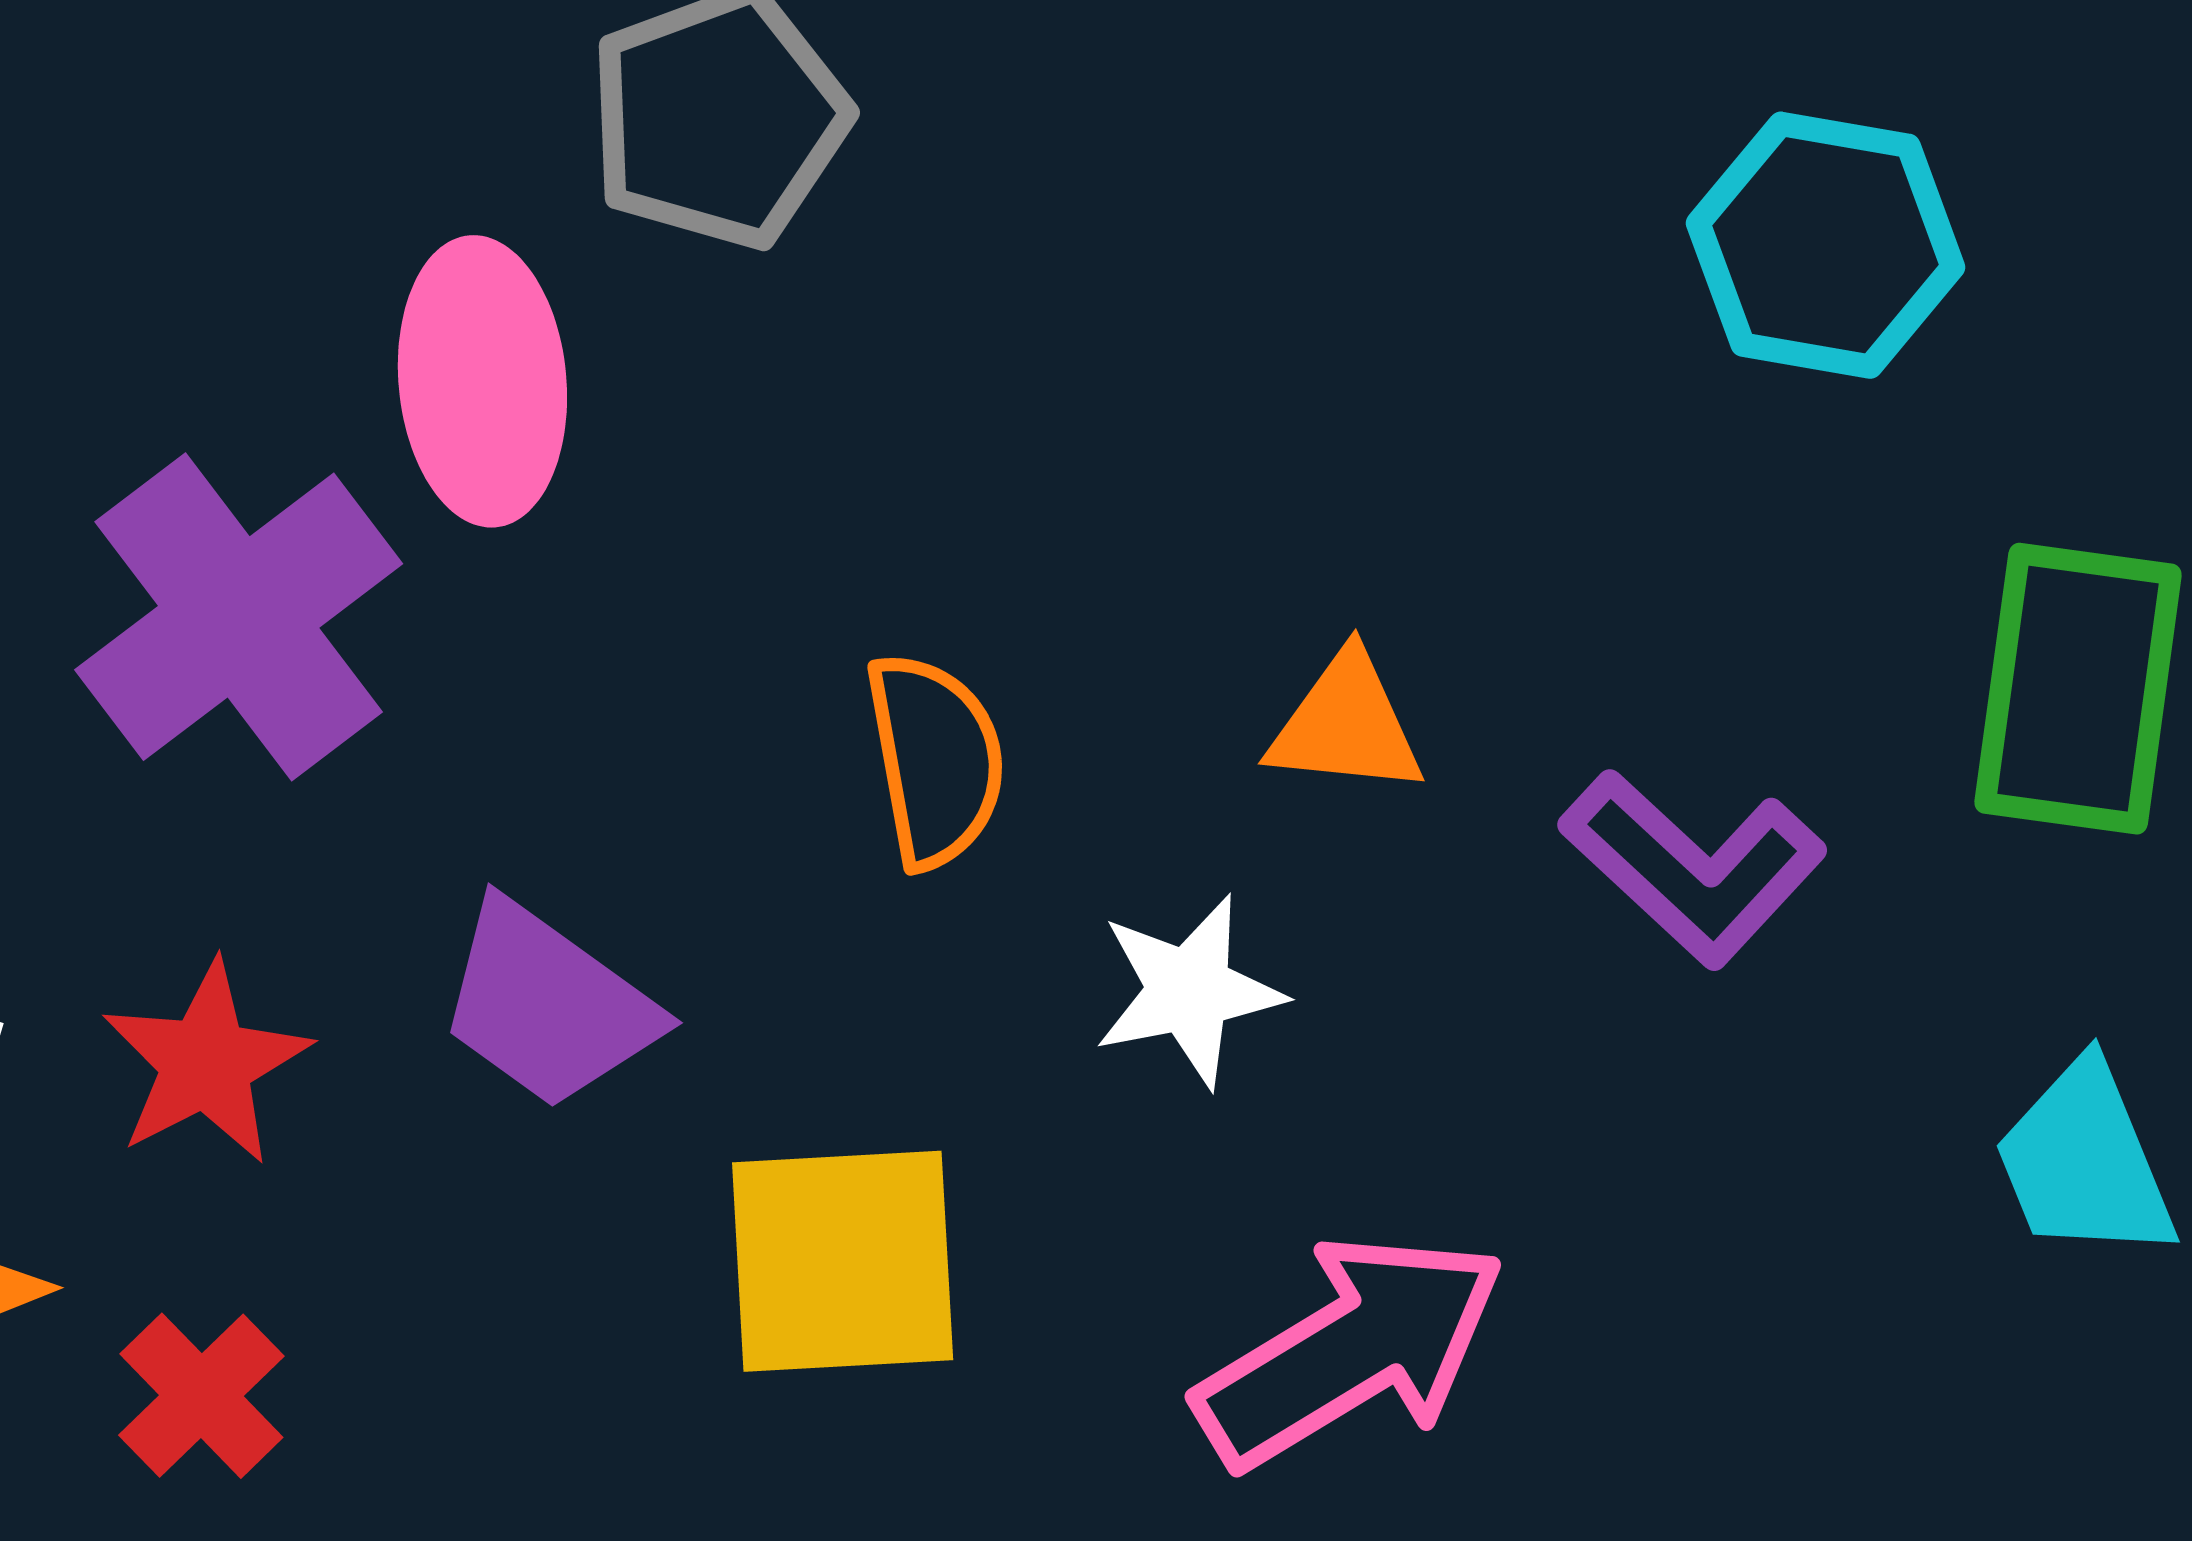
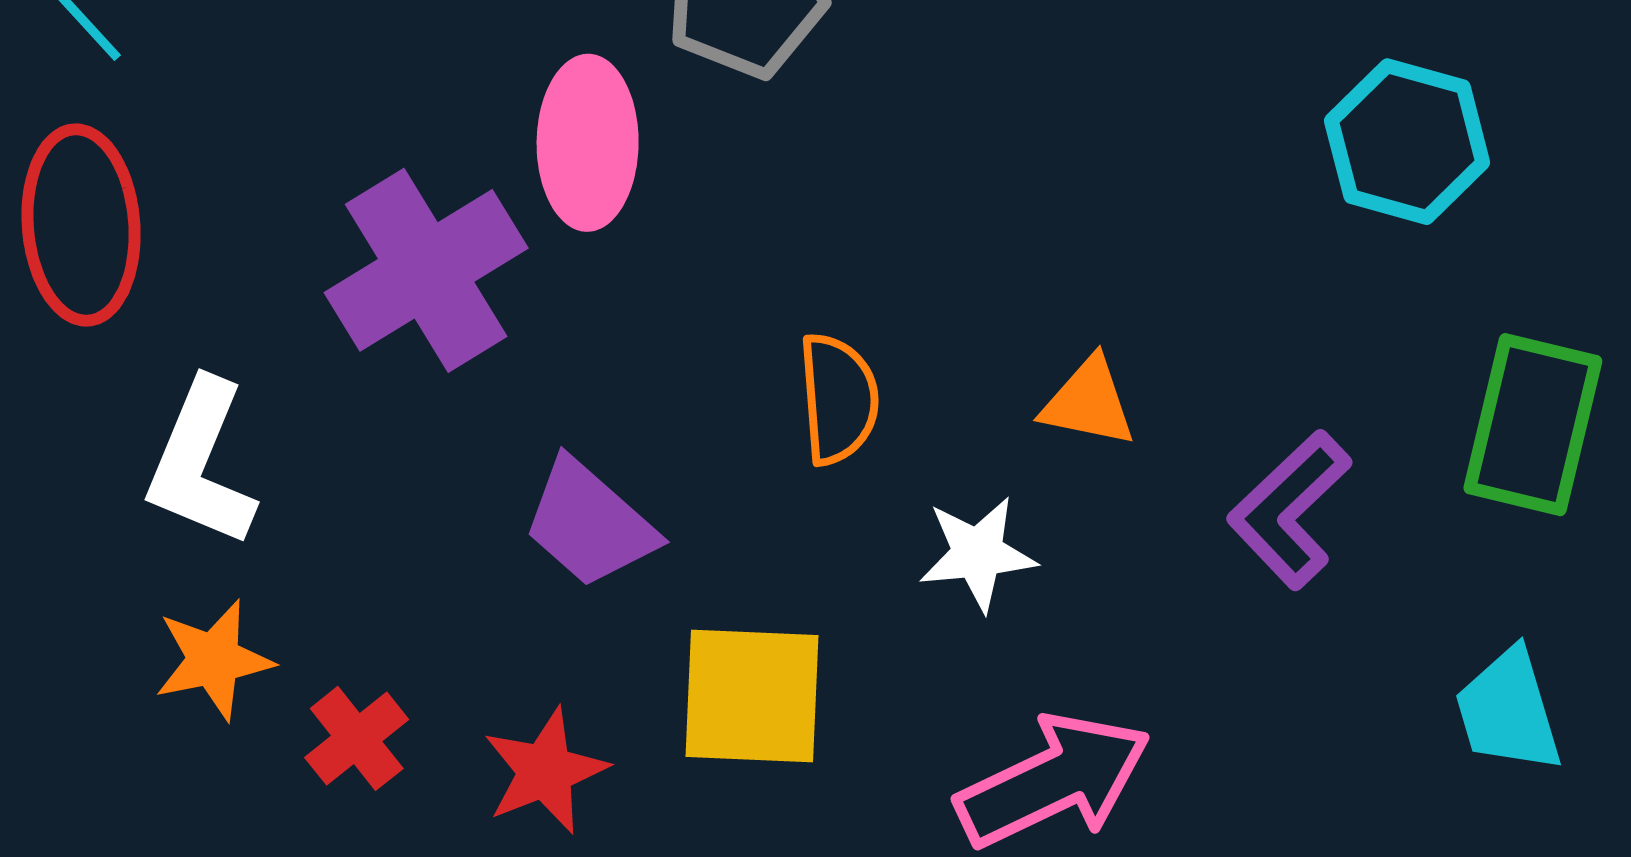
purple L-shape: (1693, 868) -> (1290, 510), turned 88
red star: (206, 1063) -> (545, 771), moved

